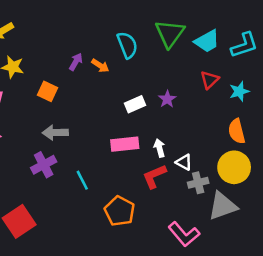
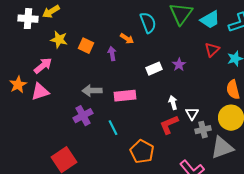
purple arrow: (76, 62) -> (112, 54), moved, turned -40
orange square: (47, 91) -> (86, 46), moved
pink rectangle: (125, 144) -> (125, 96), moved
white triangle: (184, 162) -> (192, 114), turned 32

